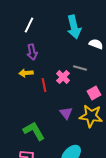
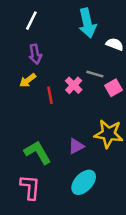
yellow arrow: (26, 73) -> (28, 80), turned -32
pink square: (94, 93) -> (113, 88), moved
purple triangle: (66, 113) -> (76, 146), moved, turned 40

